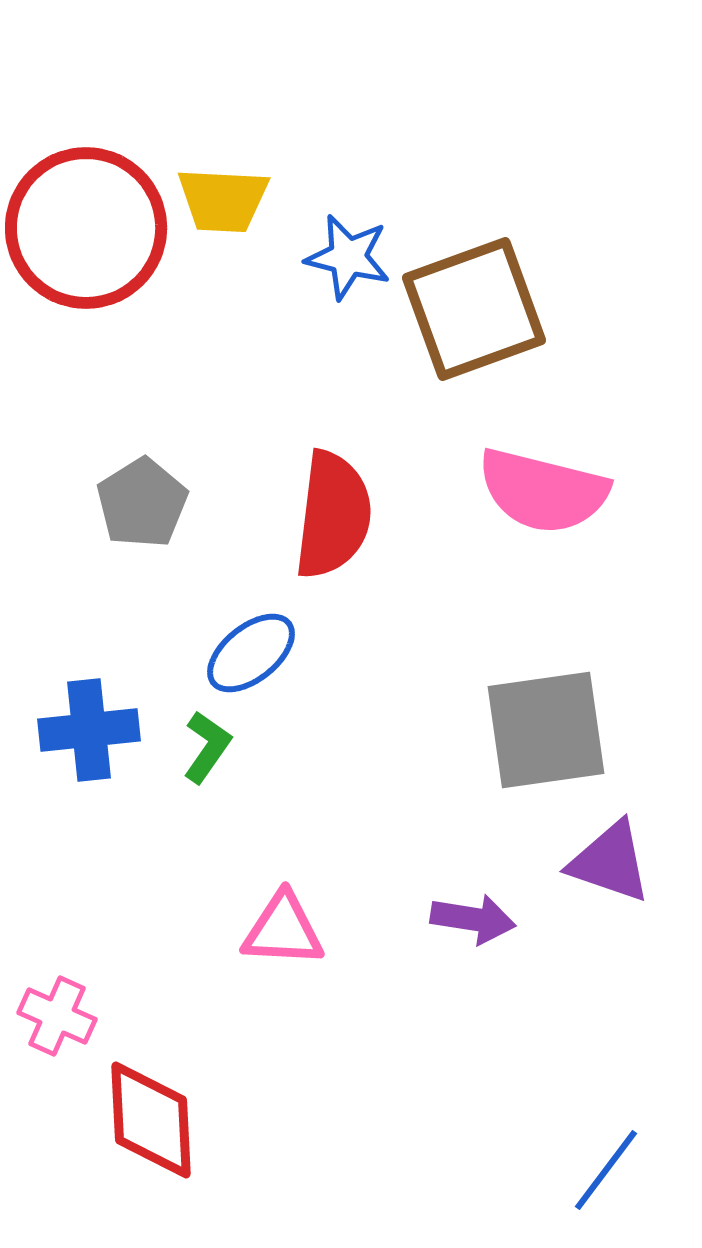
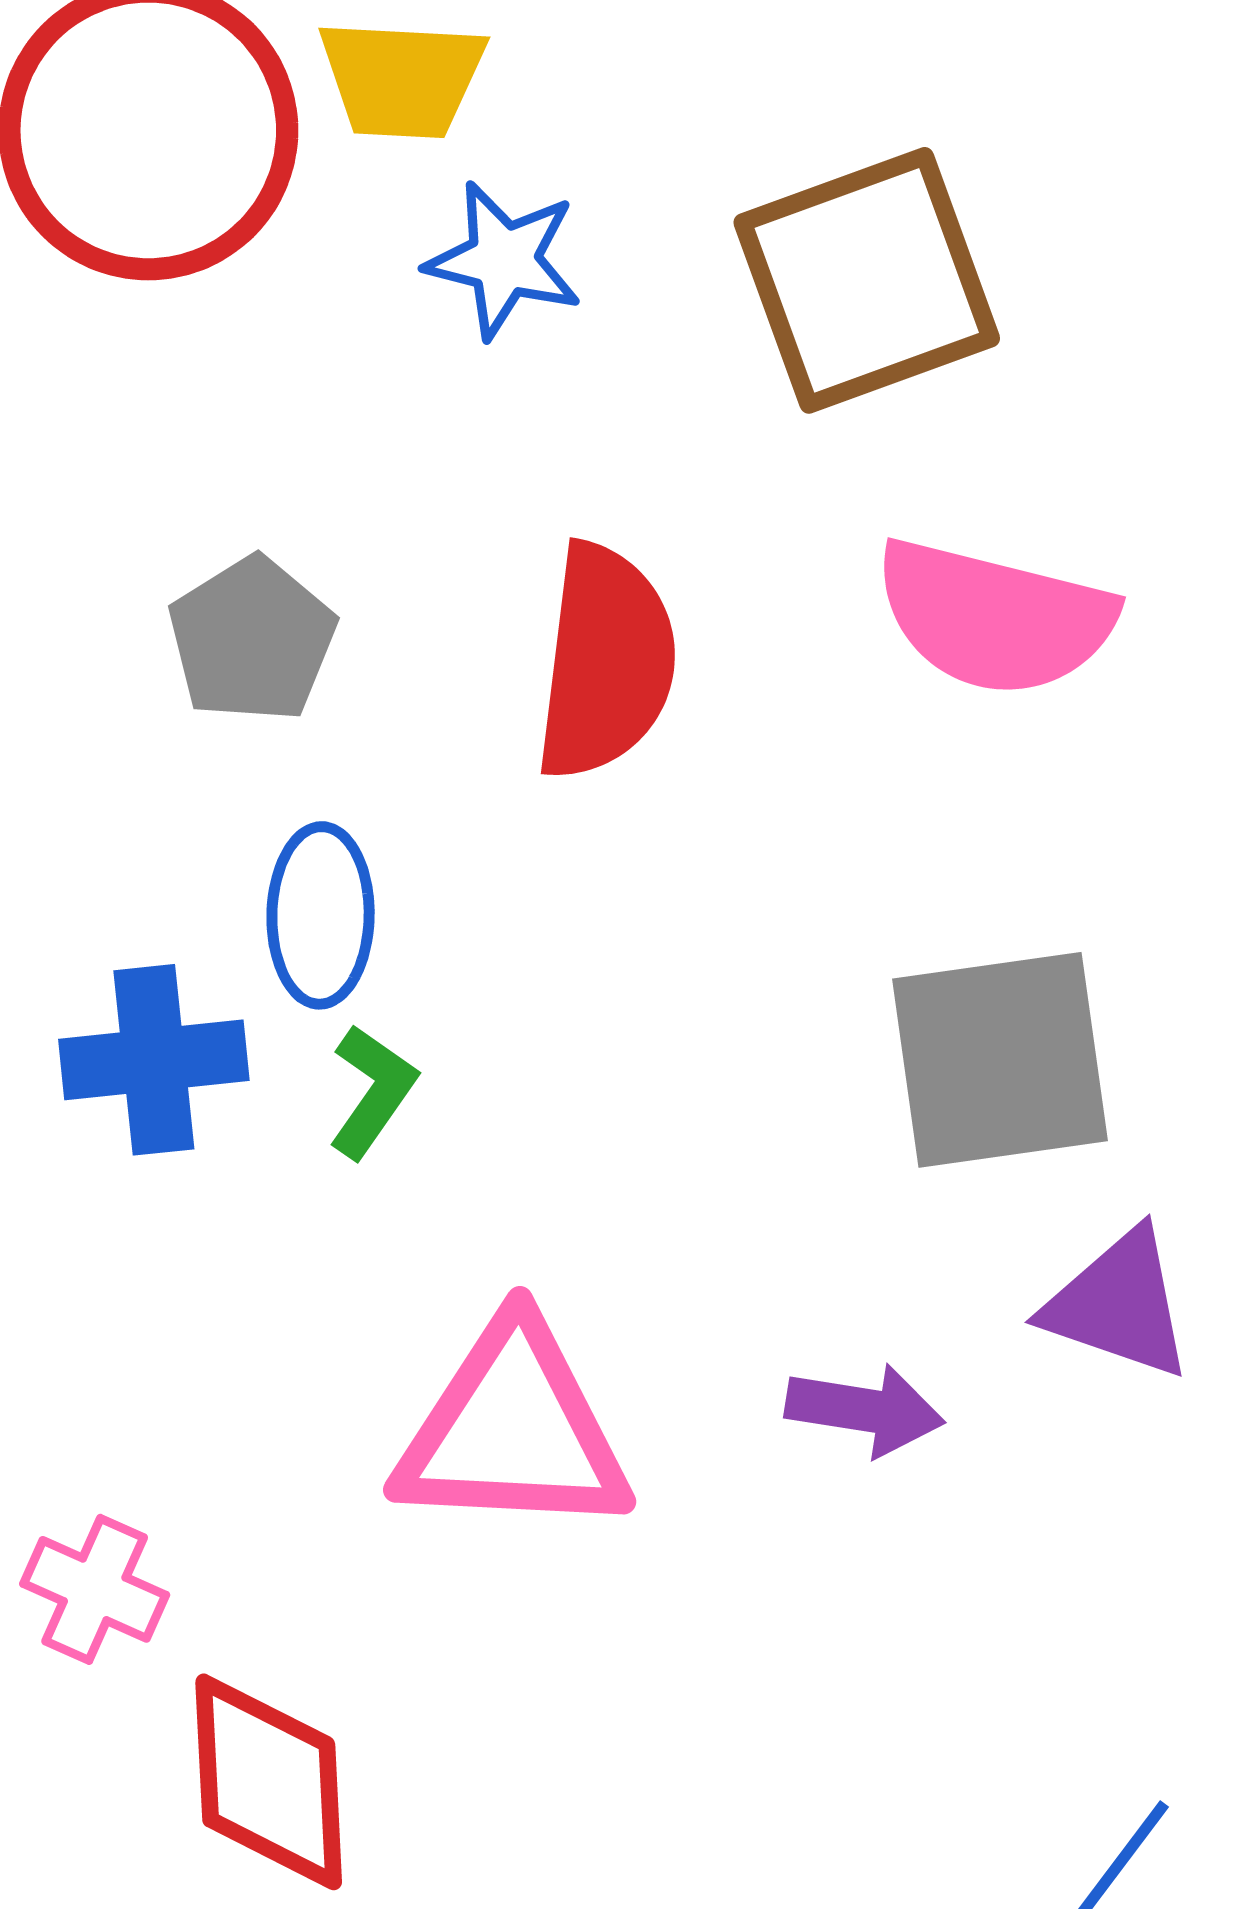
blue star: (348, 257) -> (504, 260), moved
blue ellipse: (251, 653) -> (321, 915), moved, turned -50
pink triangle: (283, 930) -> (513, 1430), size x1.6

